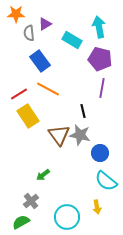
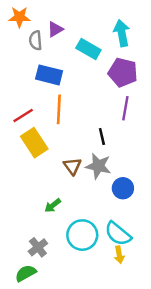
blue rectangle: (40, 61) -> (49, 75), turned -40
orange line: (48, 89) -> (59, 109), turned 65
brown triangle: (59, 135) -> (72, 166), size x0.7
green arrow: (43, 175) -> (53, 205), moved
cyan semicircle: (106, 181) -> (118, 234), moved
cyan circle: (67, 217) -> (82, 235), moved

